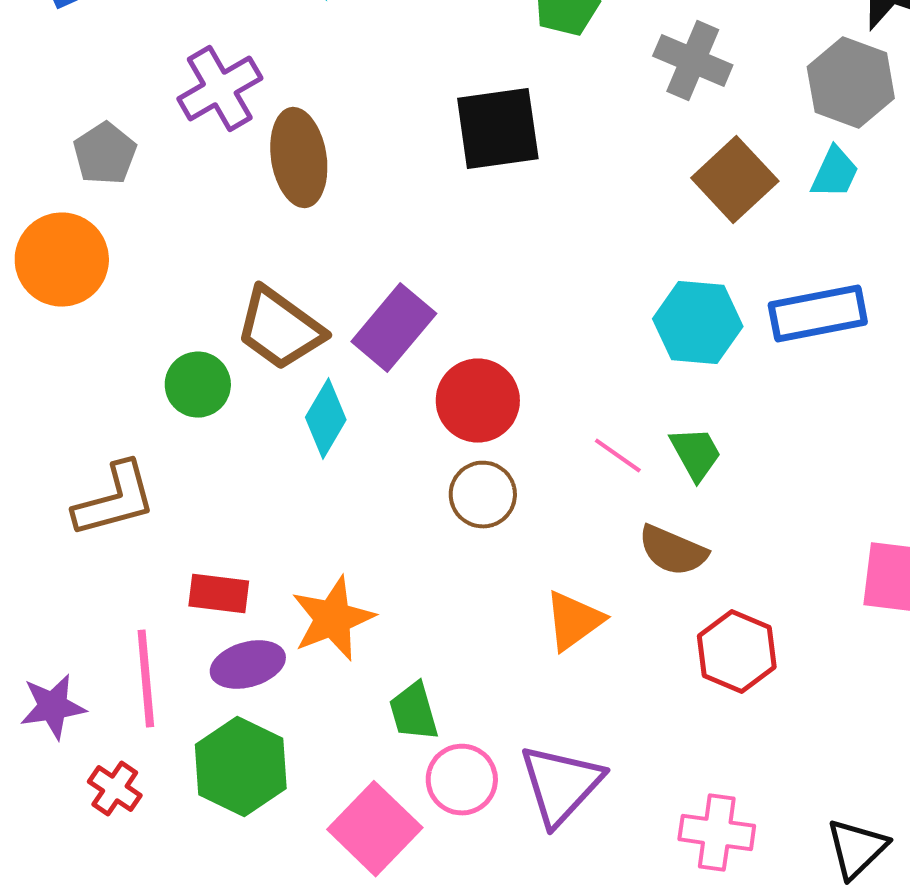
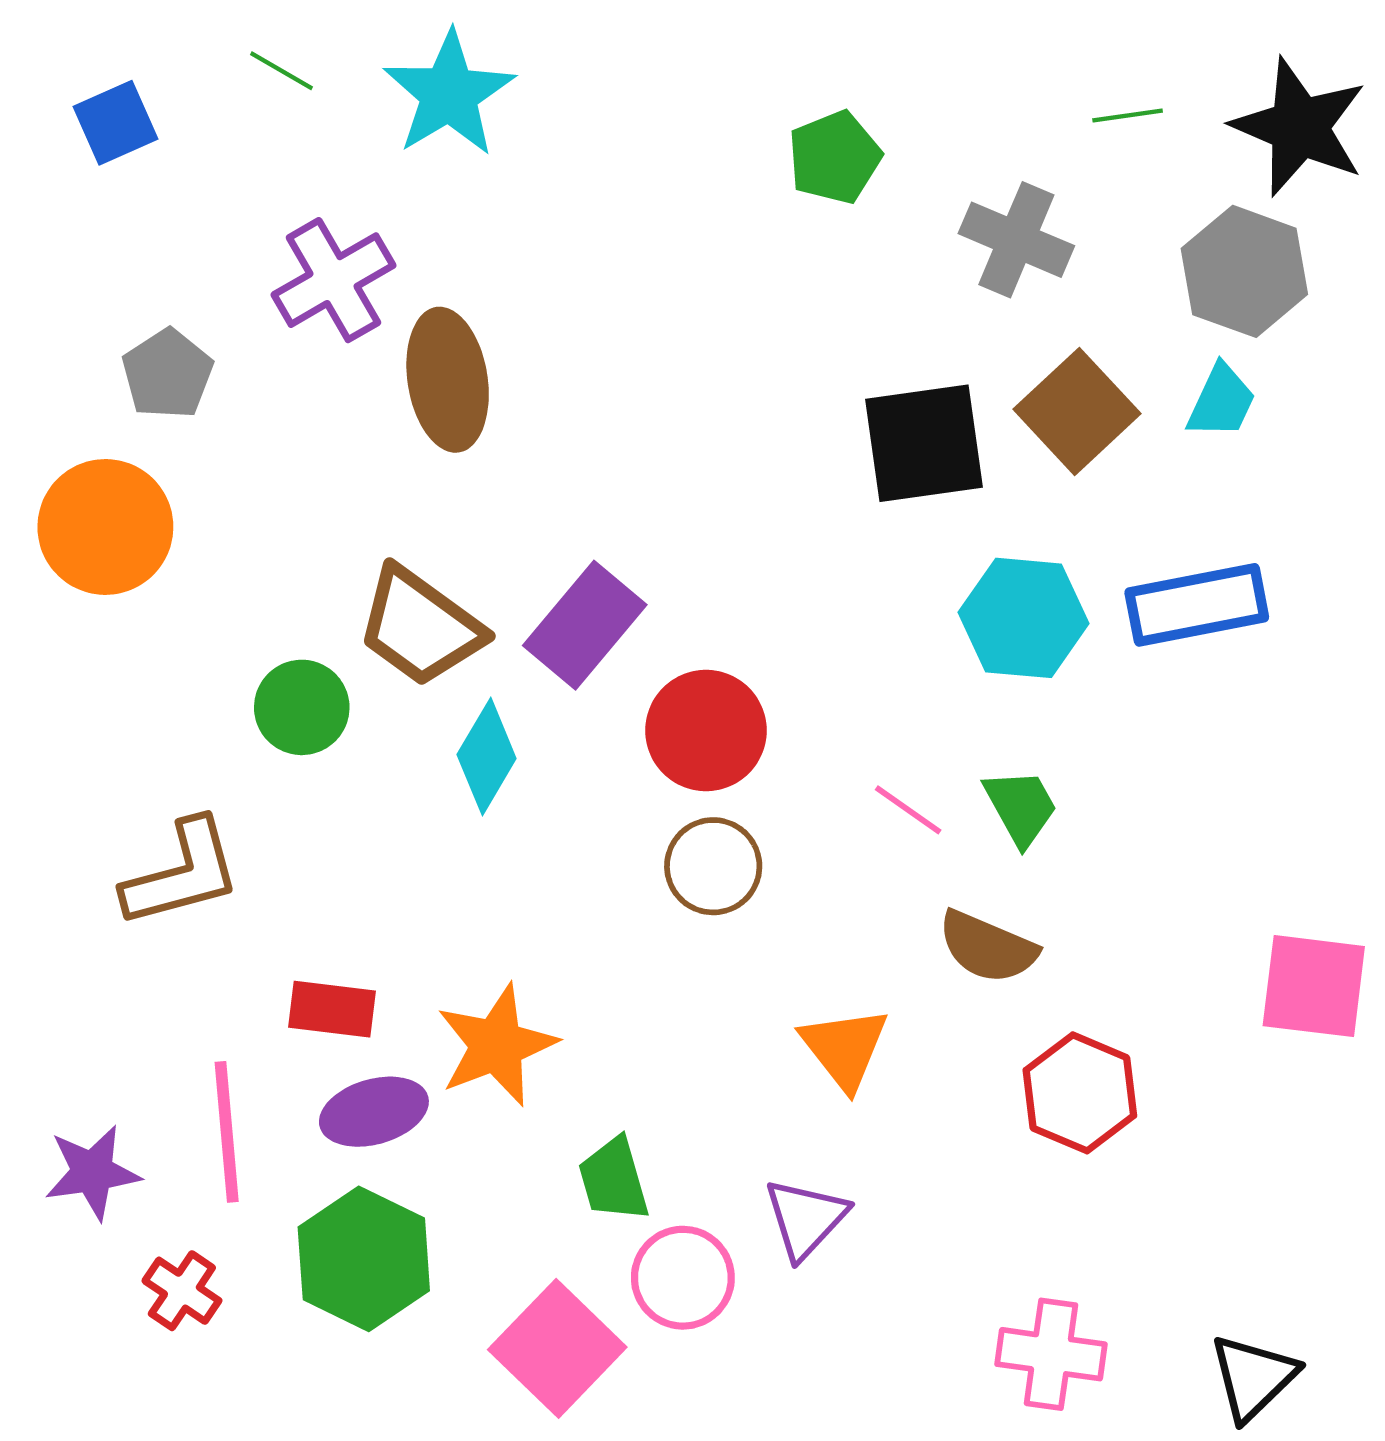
black square: (498, 129) -> (924, 443), moved
orange triangle: (574, 621) -> (845, 1048), turned -32
purple triangle: (561, 785) -> (806, 1218), moved, size x0.7

